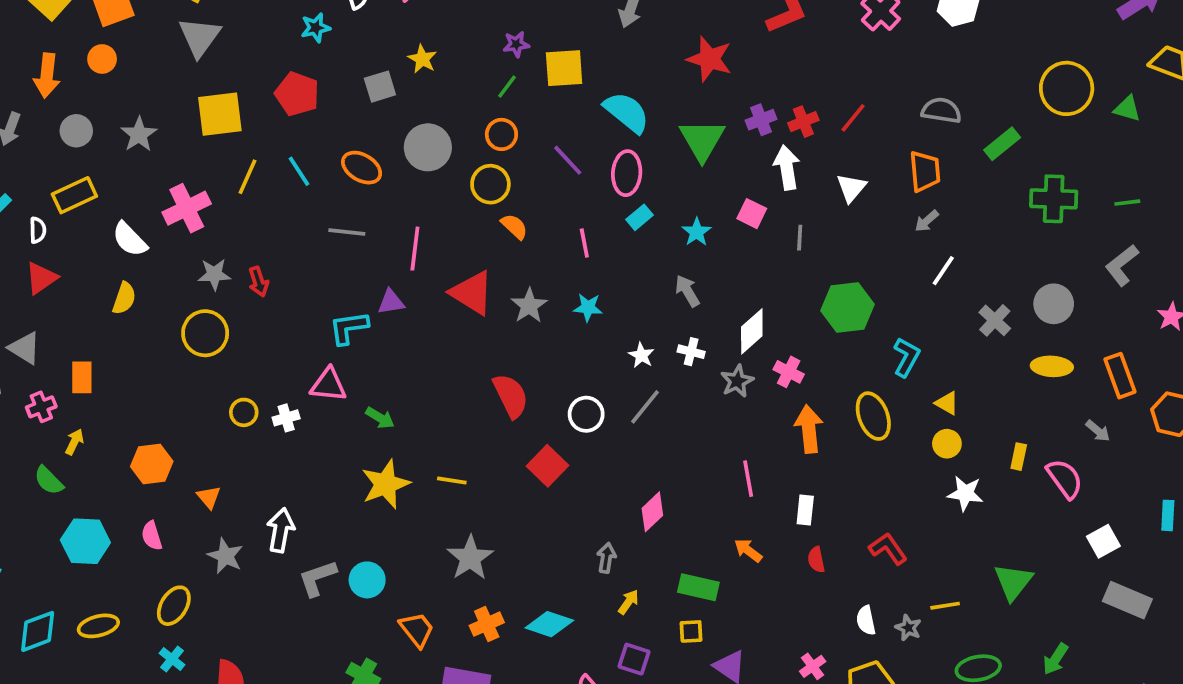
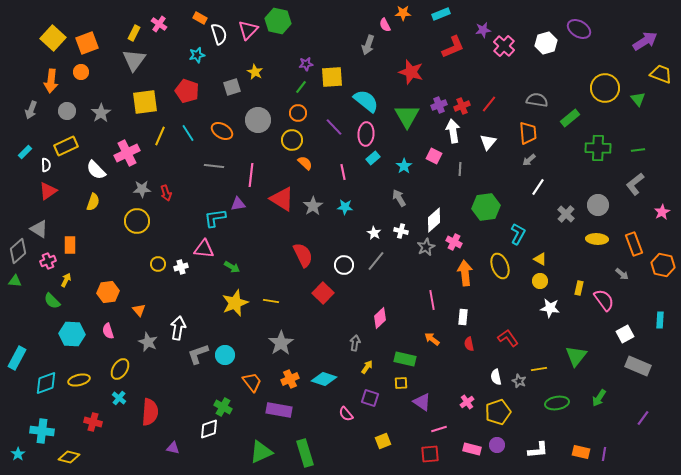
green triangle: (1127, 109) -> (638, 99), turned 35

